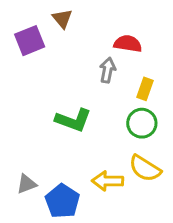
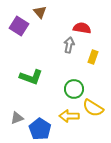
purple square: (30, 41) -> (19, 26), turned -36
green L-shape: (73, 120) -> (31, 77), moved
green circle: (142, 123) -> (74, 89), moved

